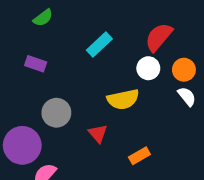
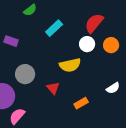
green semicircle: (43, 18) -> (30, 10), moved
white semicircle: (187, 96) -> (113, 88), moved, turned 96

